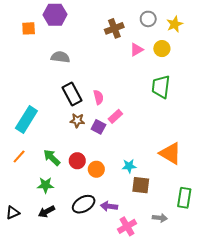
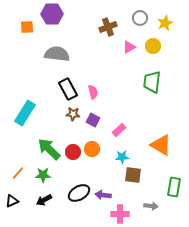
gray semicircle: (60, 57) -> (57, 54), size x1.4
pink rectangle: (115, 116) -> (119, 130), moved
orange line: (19, 157) -> (18, 173), moved
green arrow: (52, 158) -> (49, 149), size x1.4
orange circle: (96, 169) -> (92, 149), moved
pink cross: (127, 226) -> (120, 214), turned 30

